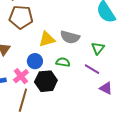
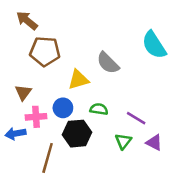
gray semicircle: (70, 37) -> (108, 63), moved, turned 30
green triangle: (98, 48) -> (123, 141), moved
pink cross: (21, 76) -> (36, 117), moved, turned 35

